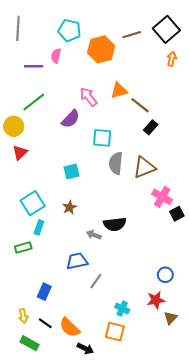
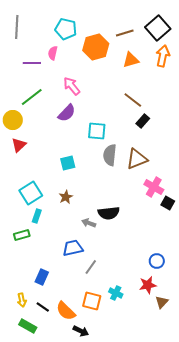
orange arrow: (172, 59) -> (163, 56), size x1.5
orange triangle: (119, 90) -> (131, 60), moved
pink arrow: (88, 97) -> (72, 86), moved
black square: (177, 214) -> (168, 203), turned -32
orange square: (115, 332) -> (92, 301), moved

